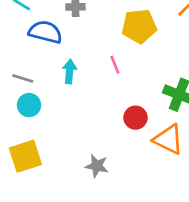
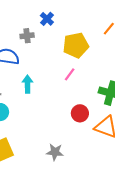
pink line: (115, 65) -> (70, 74), moved, turned 64

